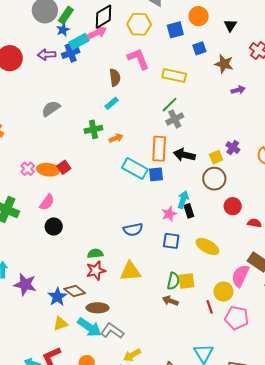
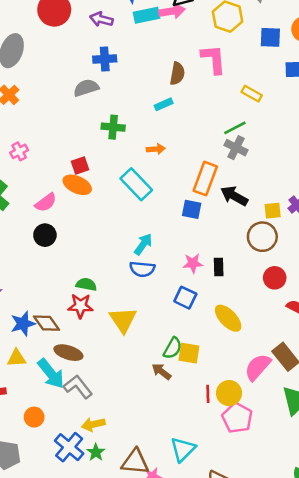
blue cross: (71, 53) -> (105, 59), moved
yellow rectangle: (174, 76) -> (252, 94), size x0.7
gray cross: (175, 119) -> (236, 148), turned 36
green cross: (93, 129) -> (113, 127), moved
pink cross: (28, 169) -> (19, 151), moved
cyan rectangle: (135, 169) -> (136, 184), moved
orange ellipse: (48, 170) -> (77, 185), moved
cyan arrow: (183, 200) -> (143, 244), moved
yellow triangle: (130, 271) -> (123, 320), turned 45
yellow circle: (223, 292) -> (229, 393), moved

